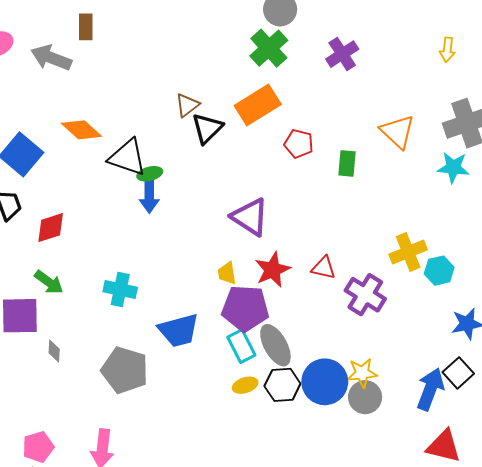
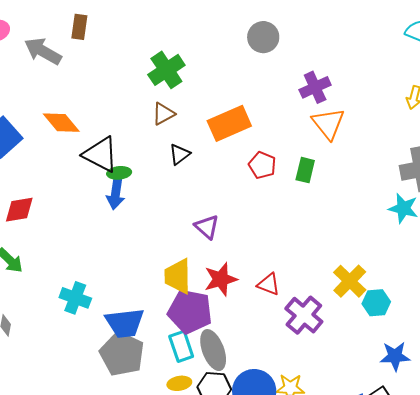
green cross: (269, 48) -> (166, 70), moved
black triangle: (207, 128) -> (180, 154), moved, size x0.7
orange triangle: (398, 132) -> (328, 124), moved
green rectangle: (347, 163) -> (305, 170), moved
purple triangle: (250, 217) -> (207, 227), size x0.7
yellow cross: (408, 252) -> (350, 281), turned -32
yellow trapezoid: (227, 273) -> (178, 276), size x1.6
cyan cross: (120, 289) -> (75, 298), moved
gray pentagon: (125, 370) -> (122, 354), moved

